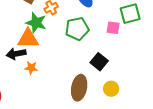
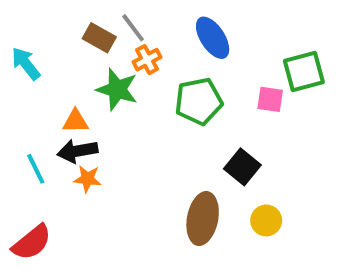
orange triangle: (28, 39) -> (75, 121), moved, size x0.6
orange star: (31, 68) -> (87, 179), moved

